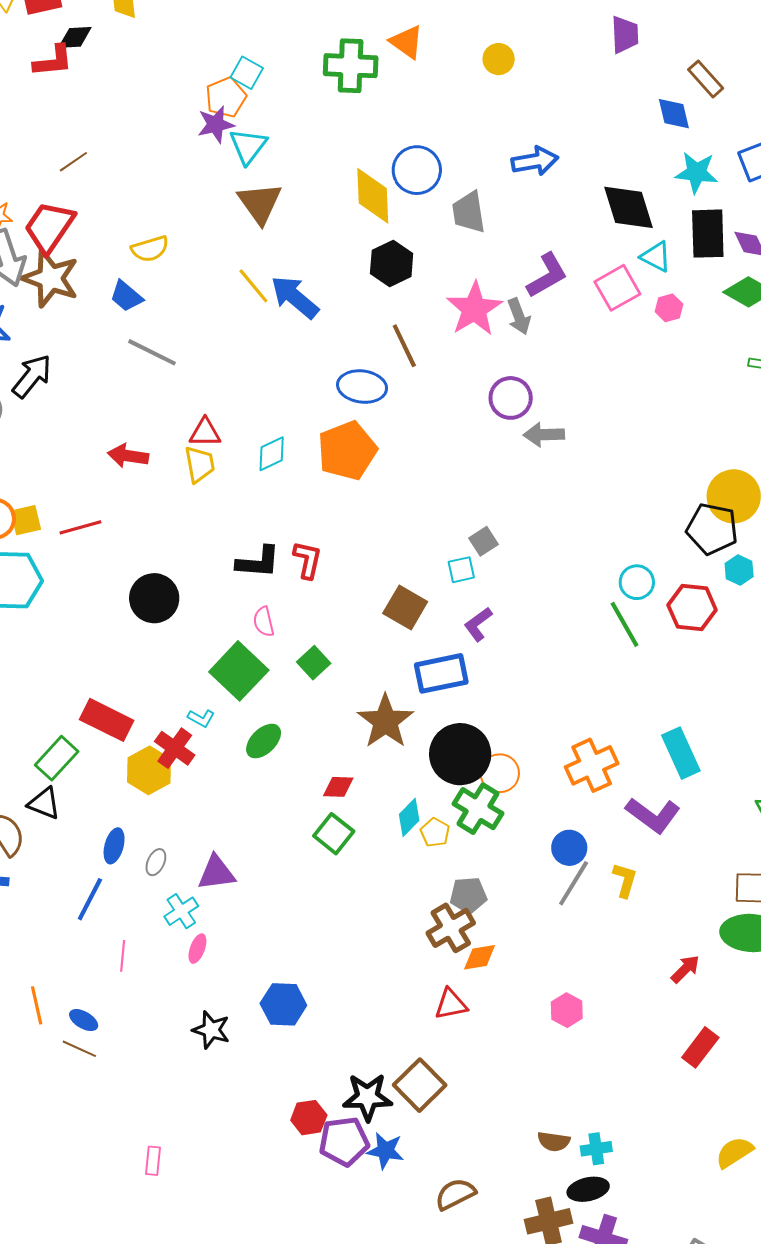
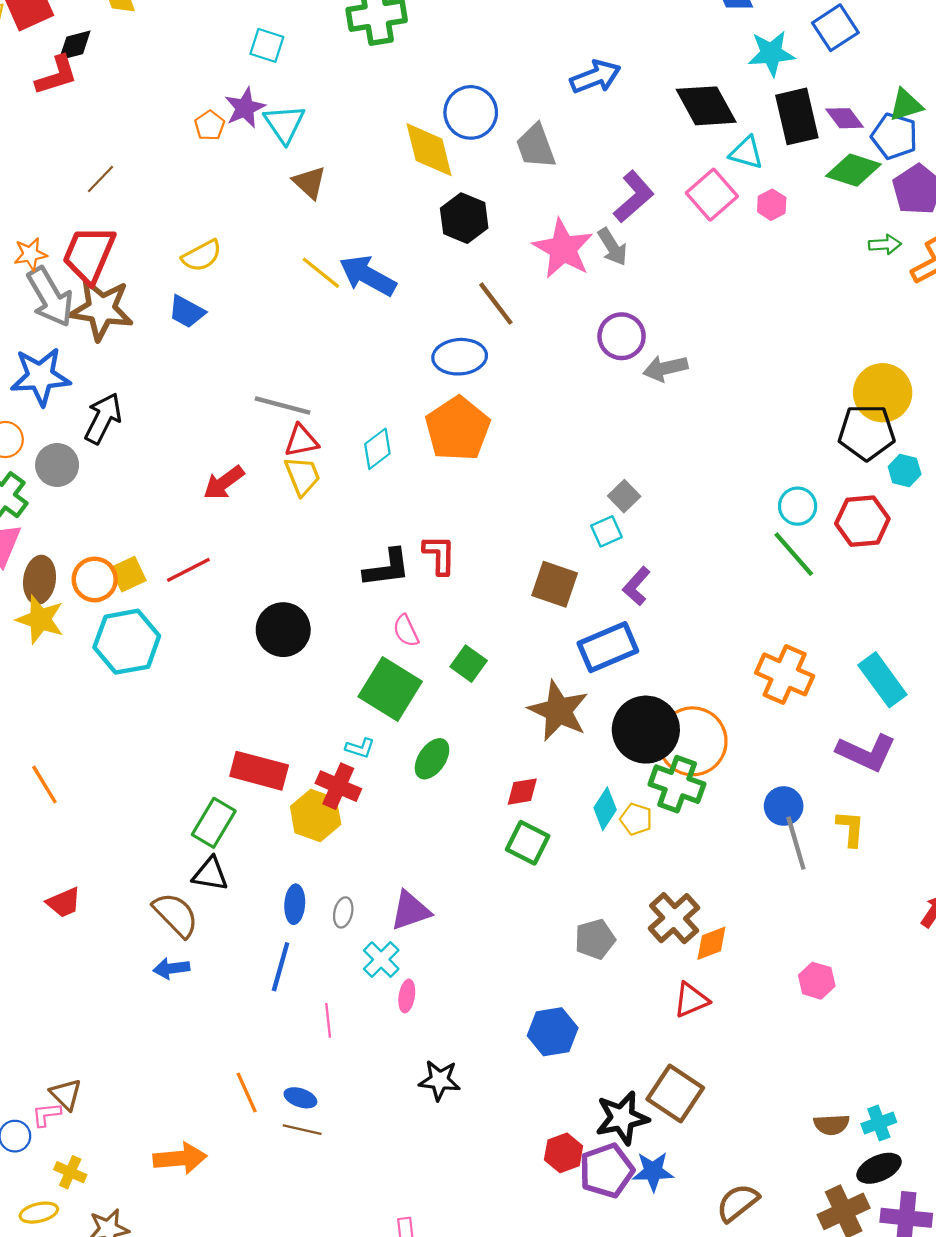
orange pentagon: (226, 97) -> (210, 126), moved, size x0.7
brown triangle: (260, 203) -> (310, 182), size x0.7
gray line: (152, 352) -> (283, 406), moved
red arrow: (128, 456) -> (224, 483), turned -33
orange cross: (592, 765) -> (785, 674), moved, turned -30
orange circle: (500, 773) -> (693, 741), size x1.6
gray line: (574, 883) -> (796, 843), turned -36
gray pentagon: (468, 895) -> (595, 939), moved
blue hexagon: (283, 1004) -> (553, 1032), moved

